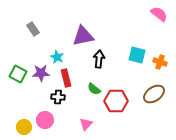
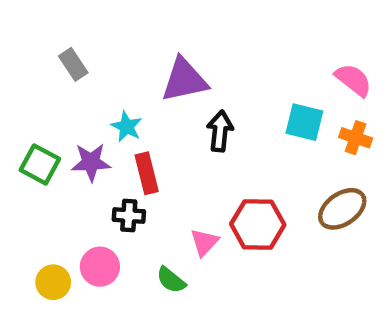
pink semicircle: (159, 14) -> (353, 80), moved
green semicircle: (94, 89) -> (171, 280), moved
pink triangle: (86, 124) -> (204, 242), moved

